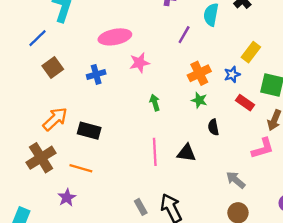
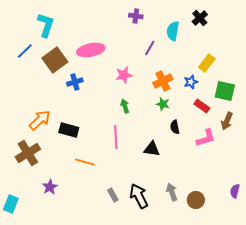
pink star: (140, 63) -> (124, 75), moved
brown square: (53, 67) -> (55, 60), moved, size x1.4
pink L-shape: (263, 148) -> (206, 138), moved
pink line: (155, 152) -> (116, 137), moved
orange line: (81, 168) -> (85, 162), moved
gray arrow: (236, 180) -> (172, 192), moved, turned 30

